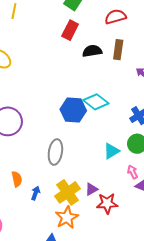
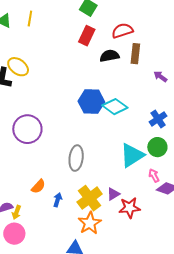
red semicircle: (115, 17) -> (122, 31), moved
blue hexagon: (73, 110) -> (91, 102), moved
cyan triangle: (111, 151) -> (132, 155), size x1.5
orange semicircle: (17, 179) -> (38, 186), turned 56

